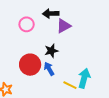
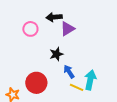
red circle: (30, 65) -> (36, 83), moved
blue arrow: (49, 69) -> (69, 72), moved

